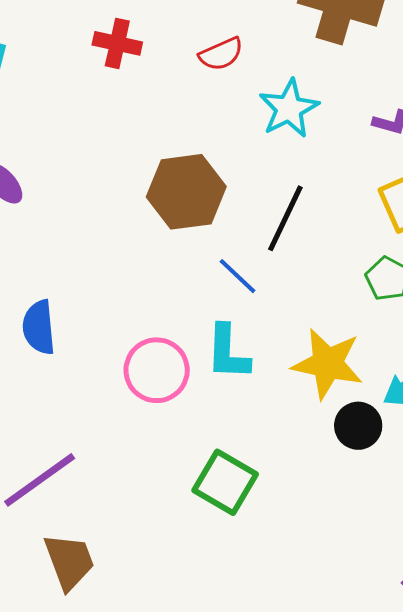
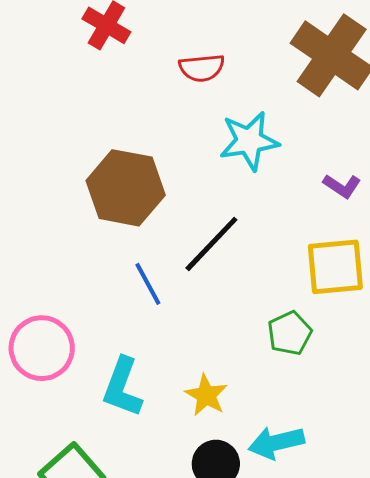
cyan L-shape: (228, 352) -> (122, 387), moved
yellow star: (328, 364) -> (206, 395), size x0.6

